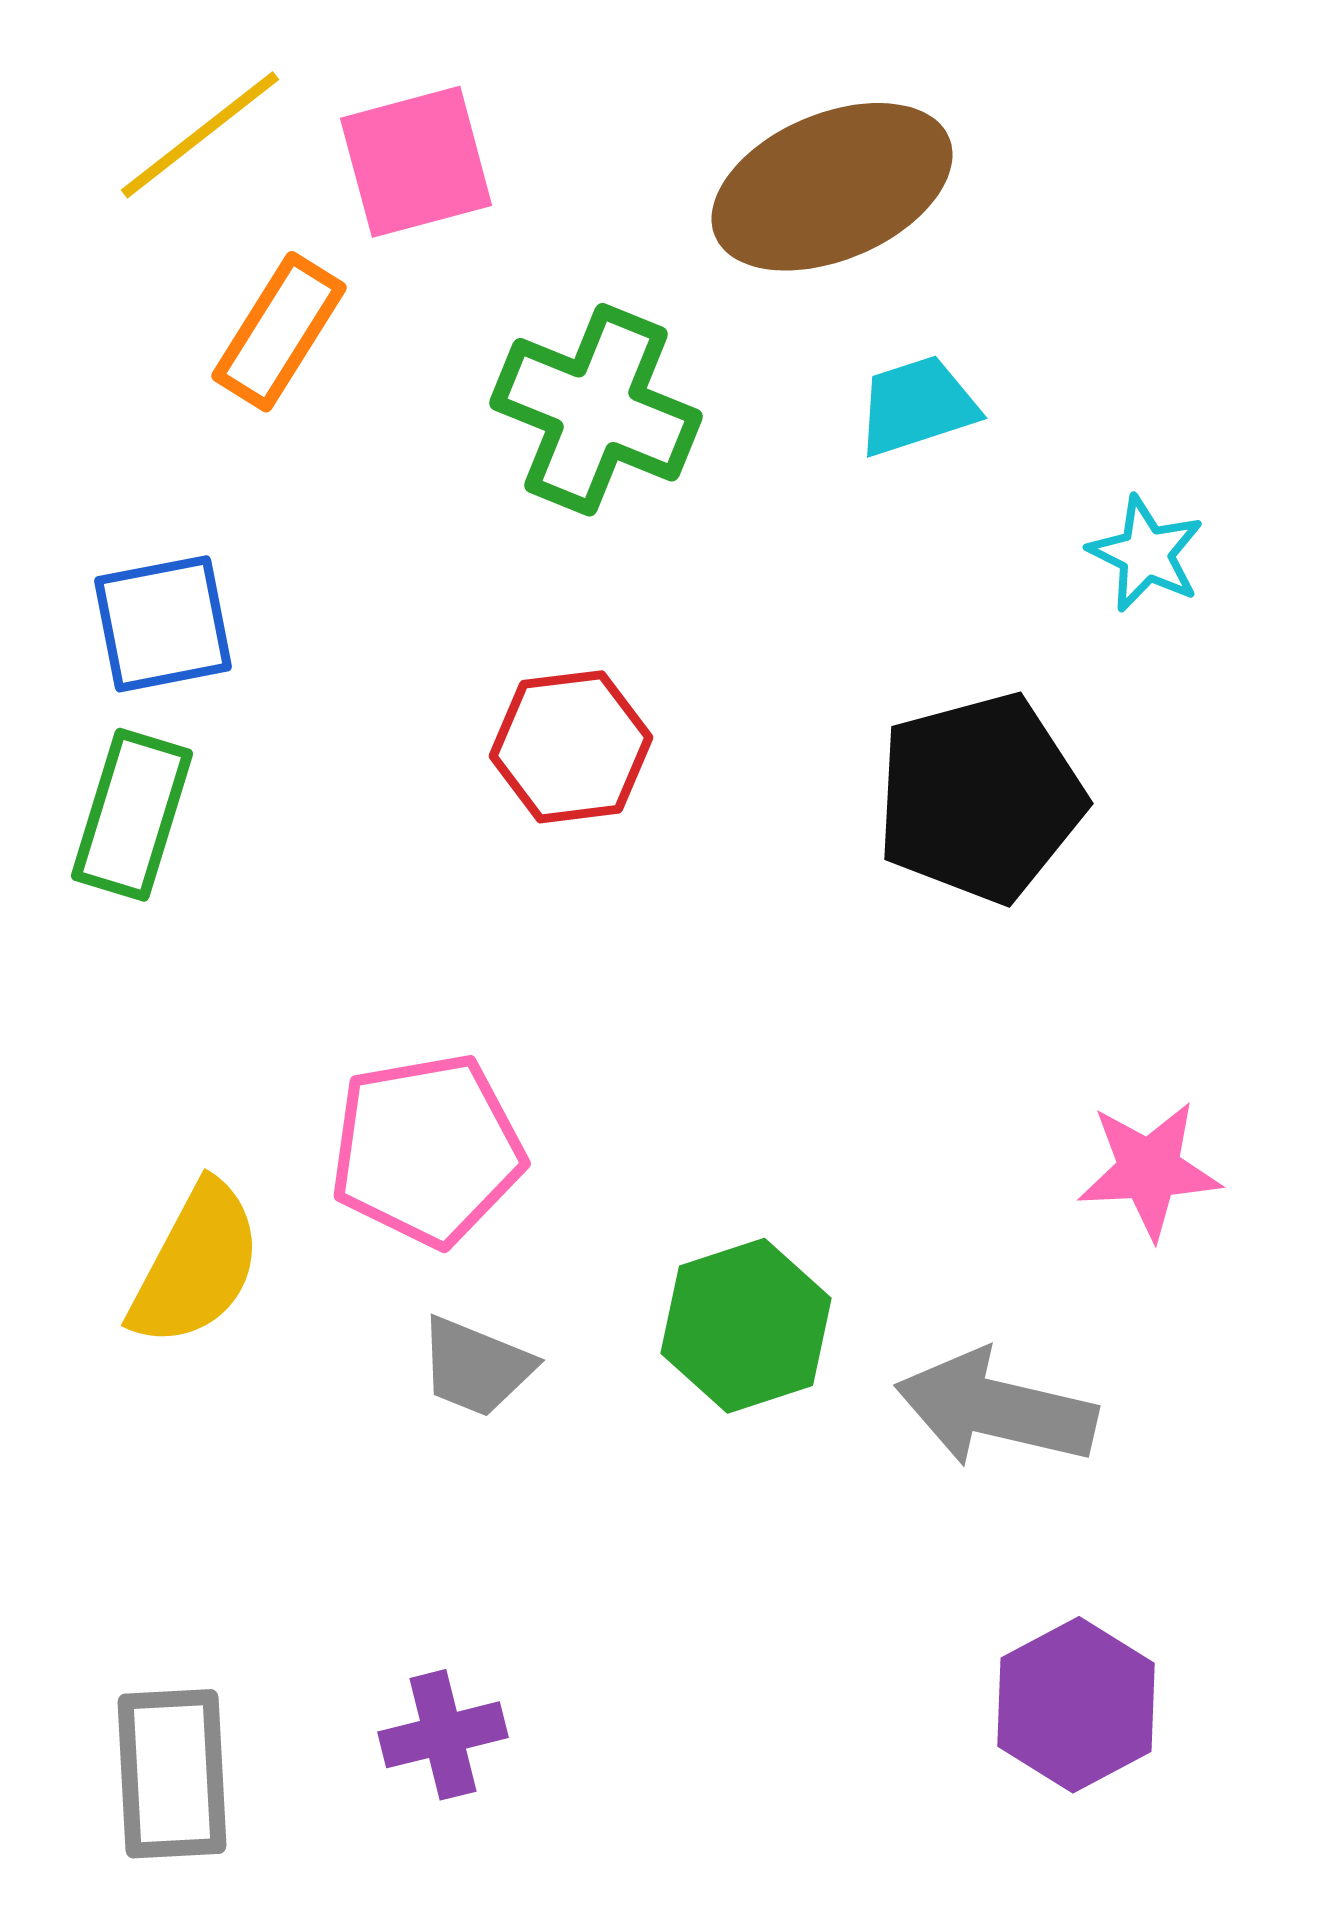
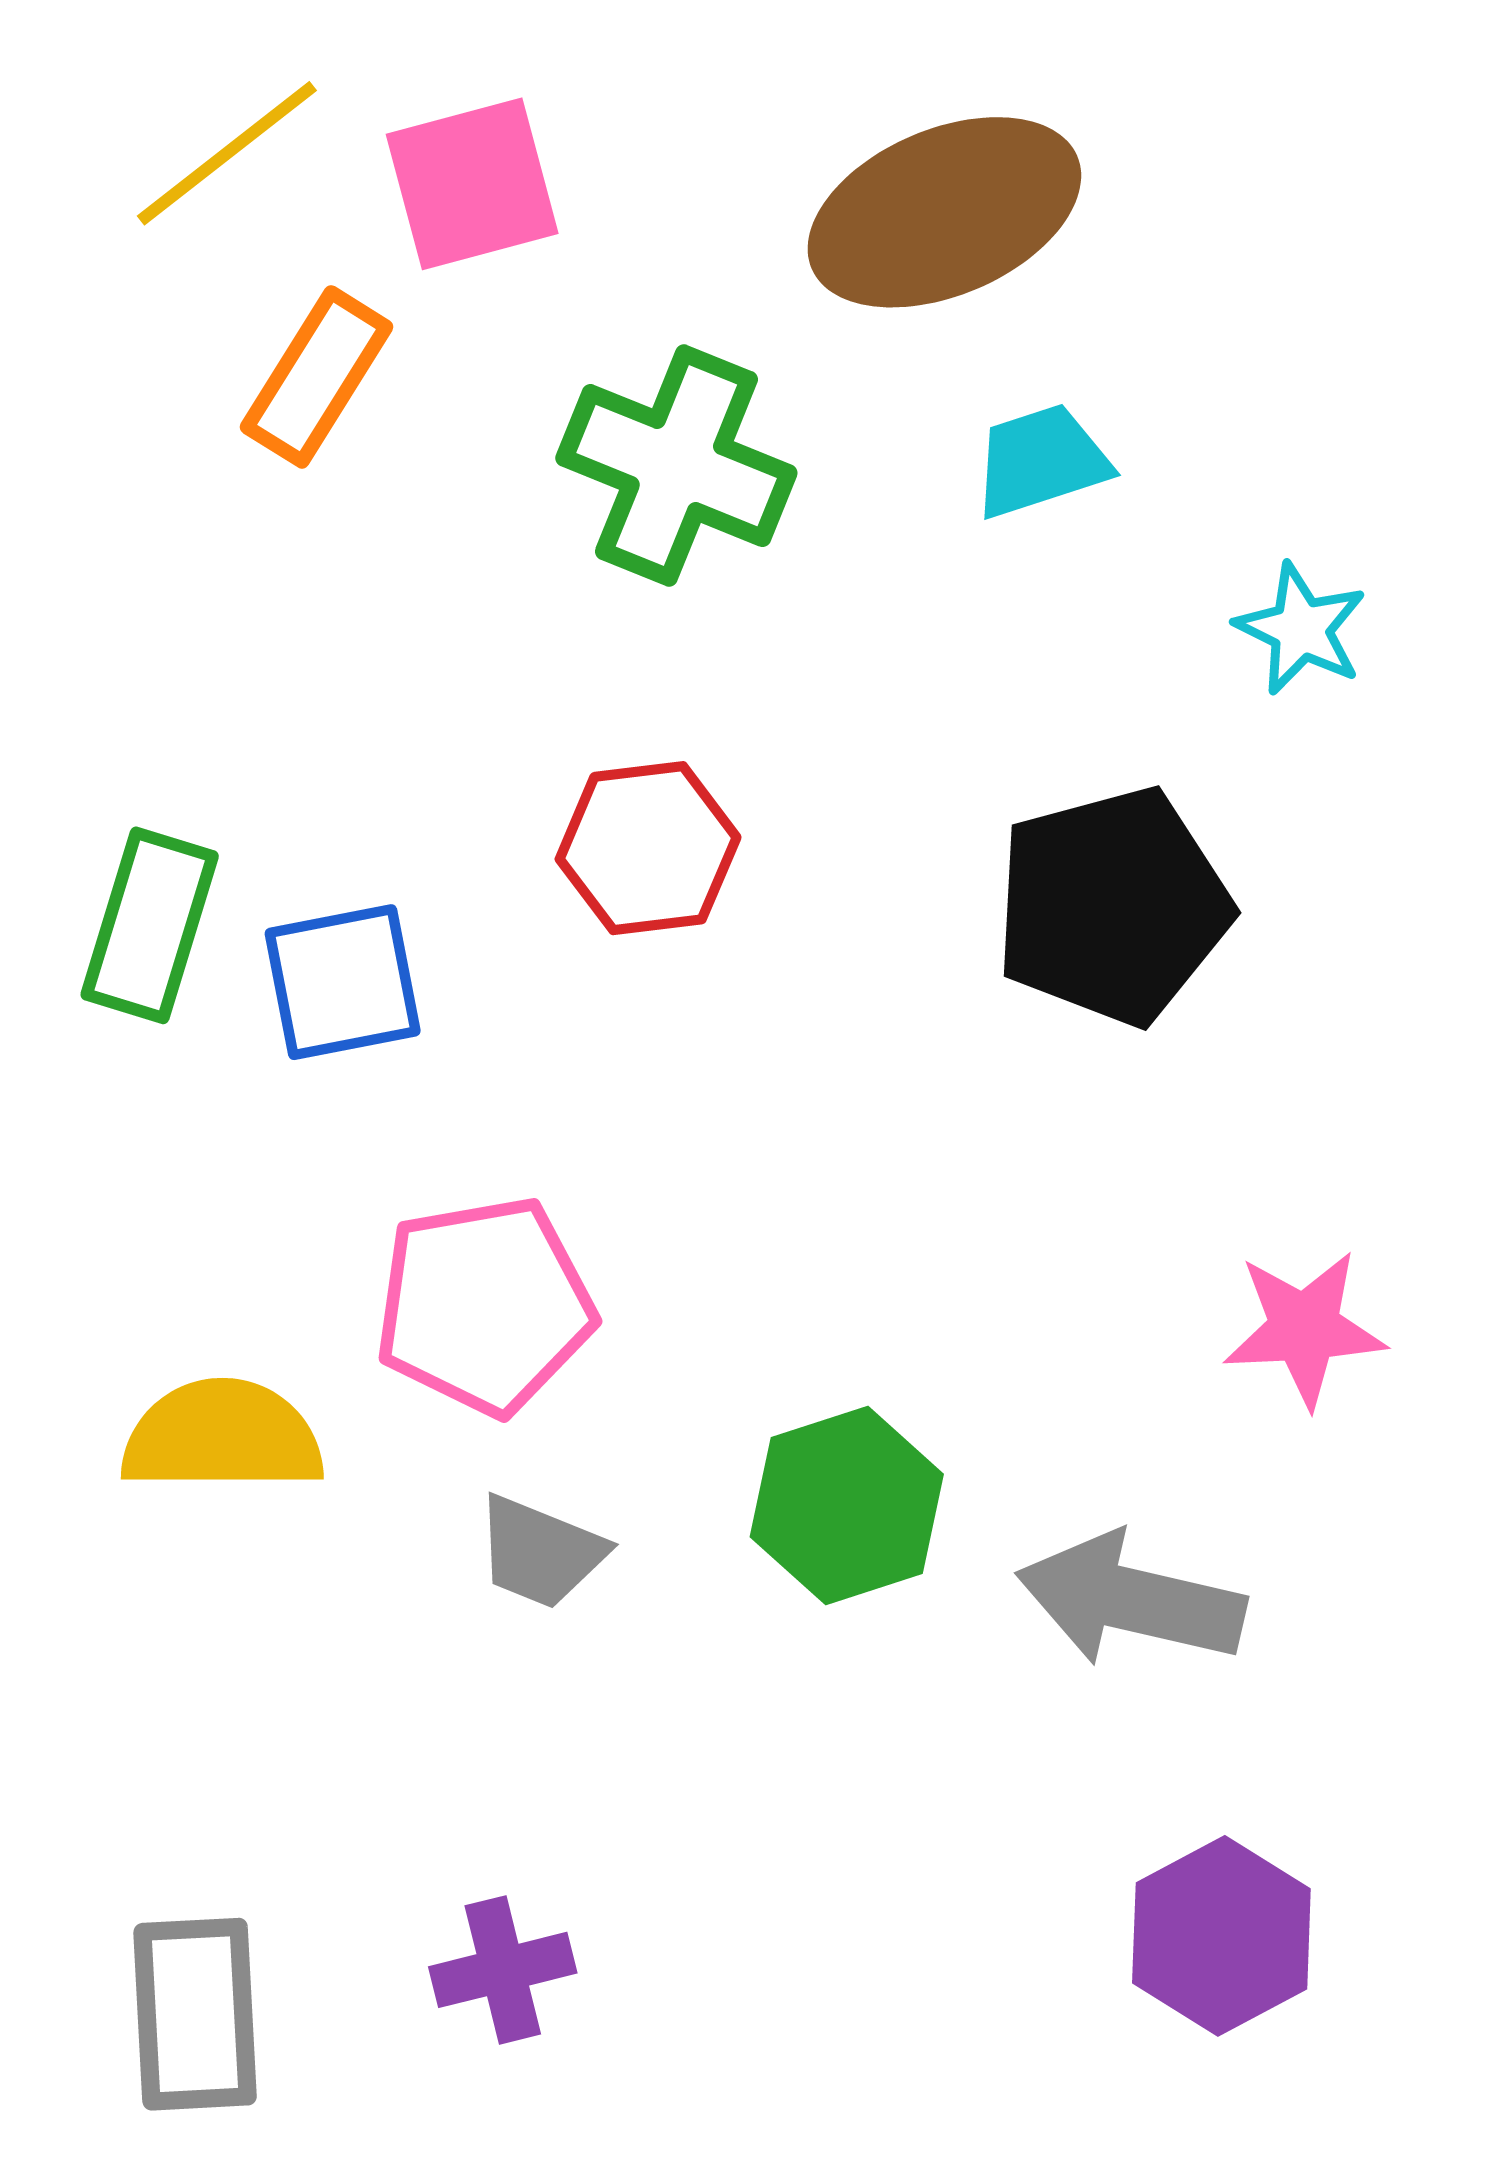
blue square: (163, 624) -> (343, 982), moved
yellow semicircle: (196, 1265) -> (222, 1436), turned -118

